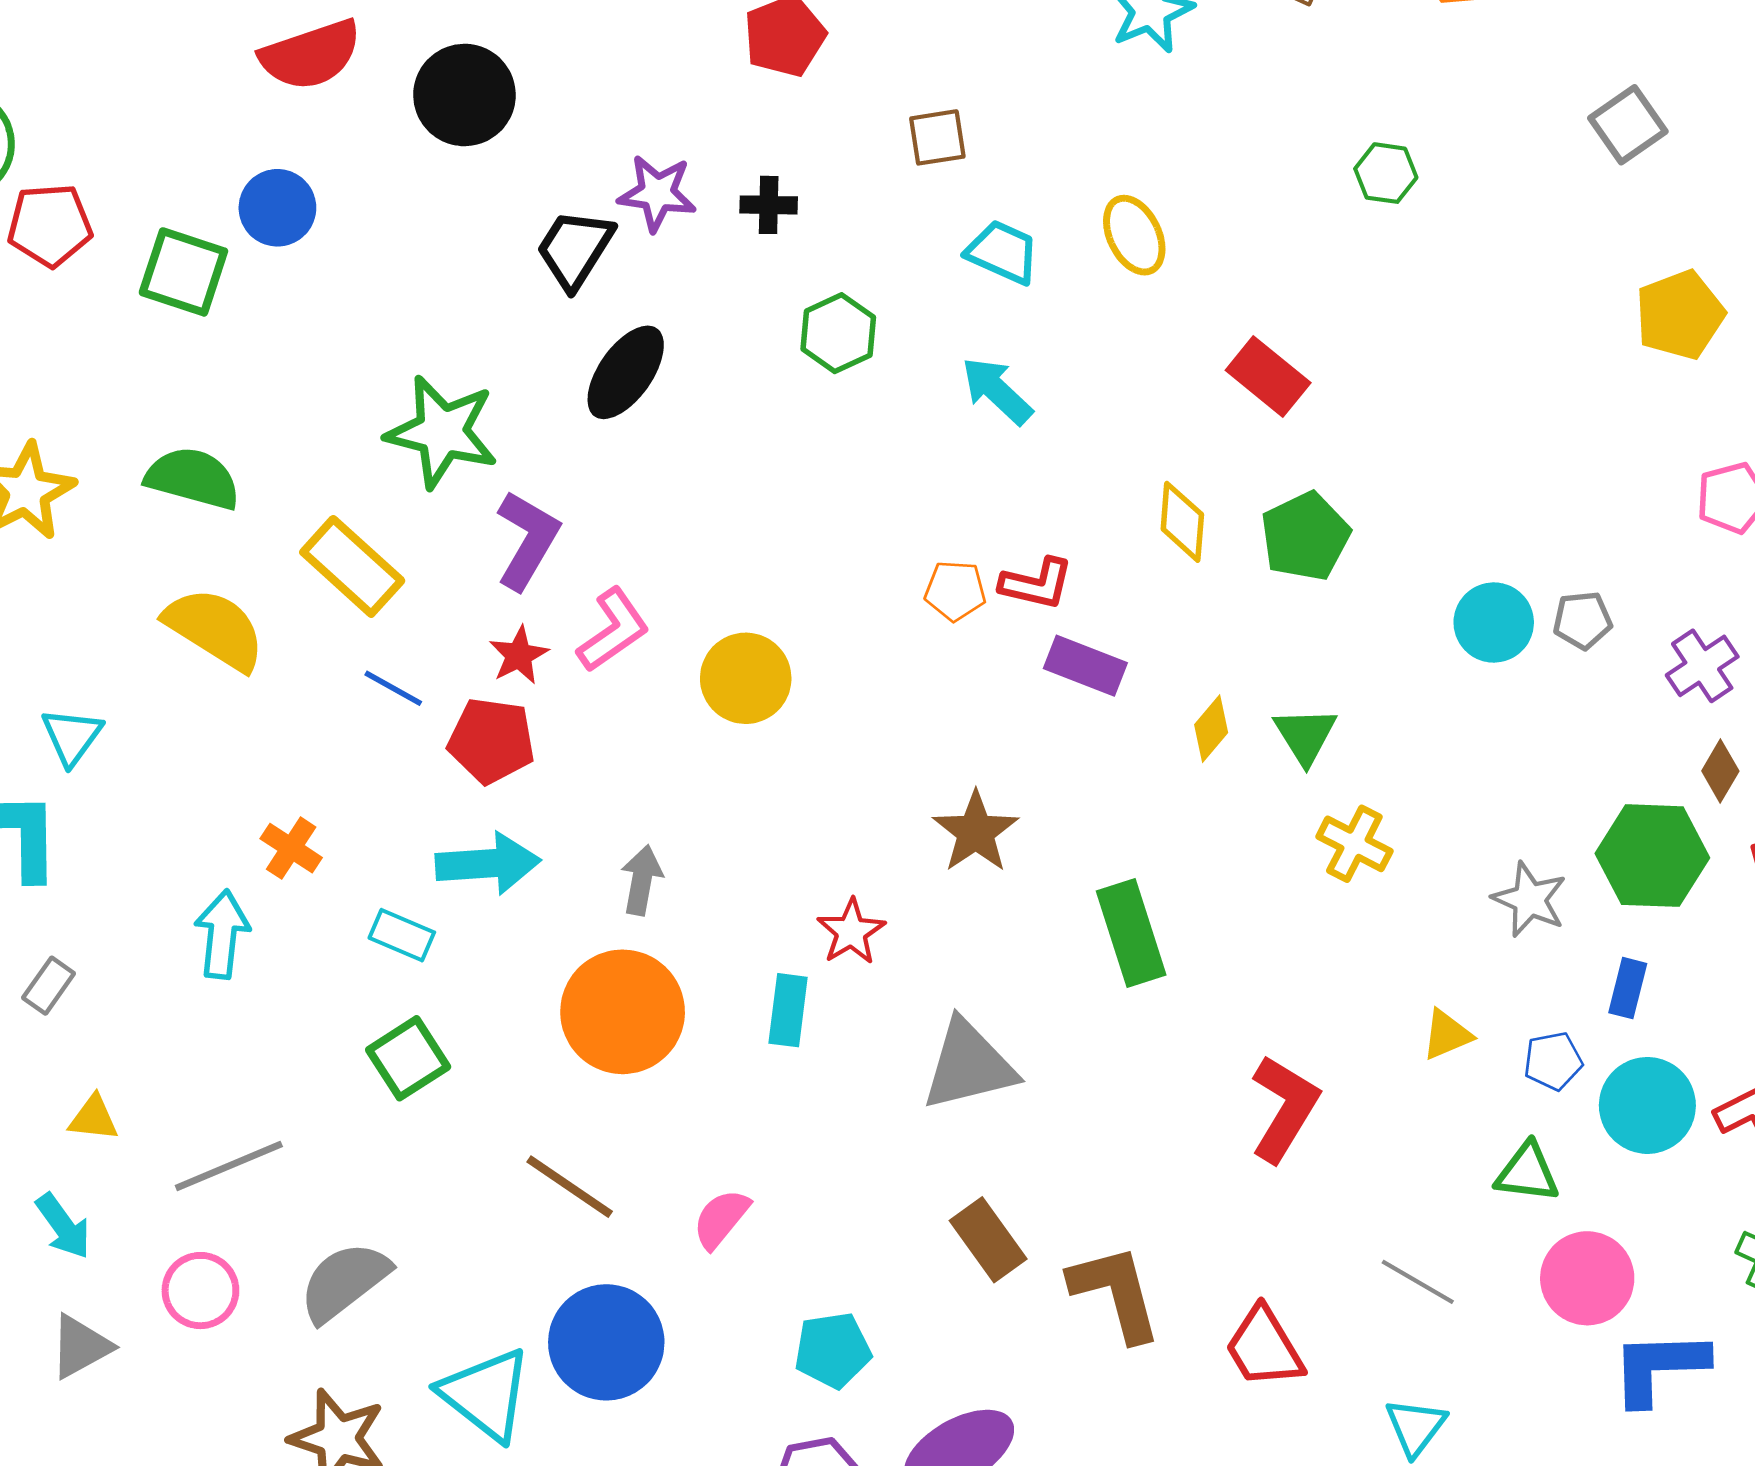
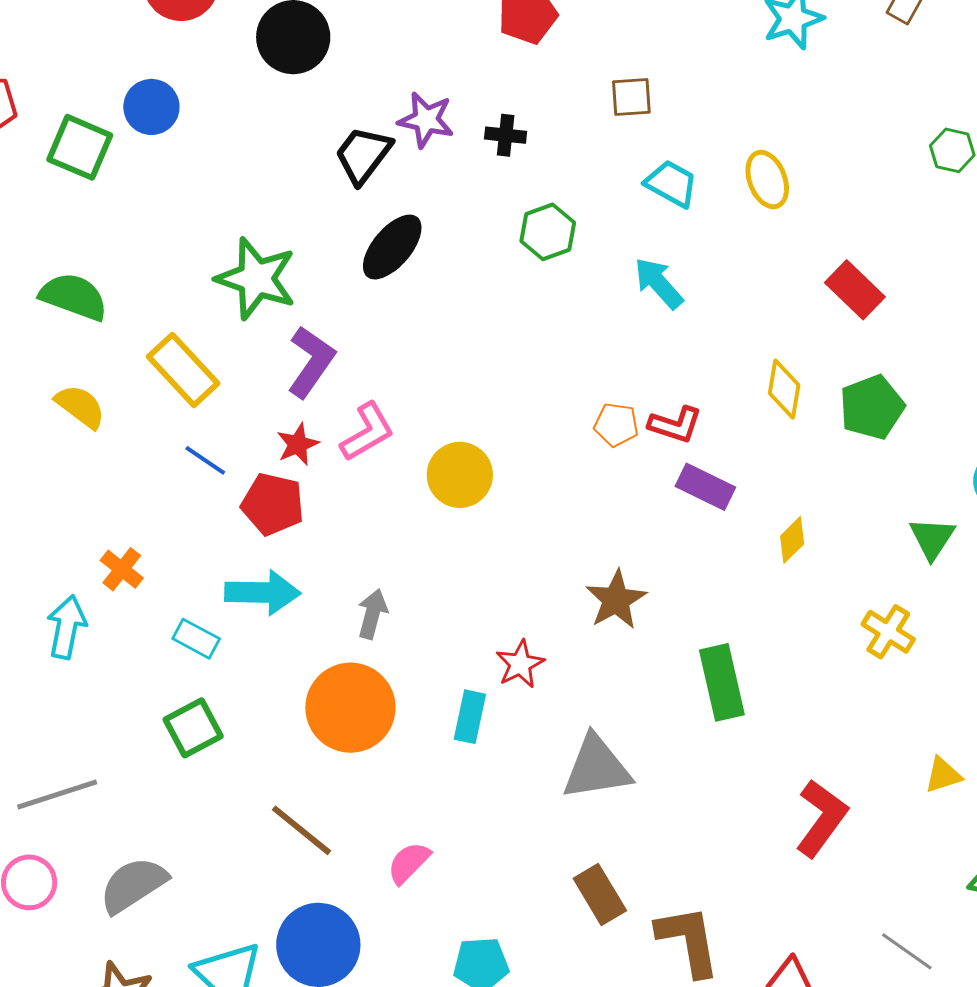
yellow semicircle: (215, 629) -> (80, 406), size x0.7
green triangle: (1305, 735) -> (932, 538), moved

